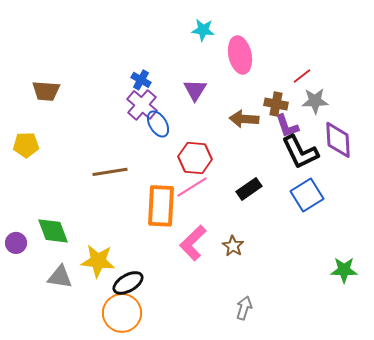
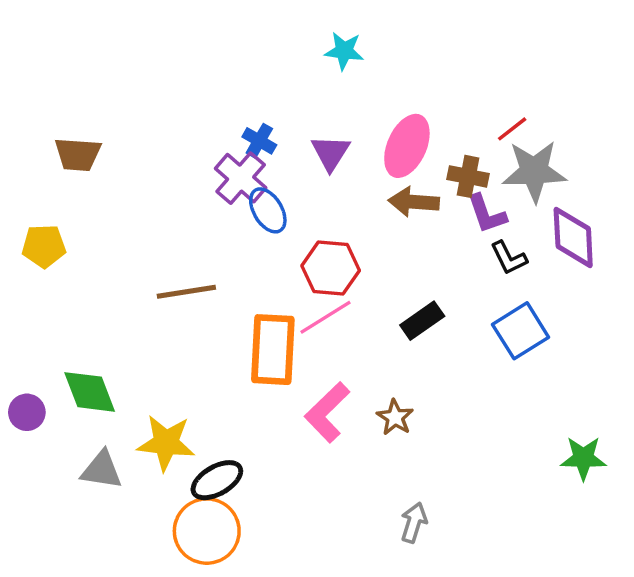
pink ellipse: (240, 55) -> (407, 146), moved, turned 36
blue cross: (141, 80) -> (259, 141), moved
gray star: (315, 101) -> (534, 171), size x1.4
black L-shape: (300, 152) -> (509, 258), size x0.6

